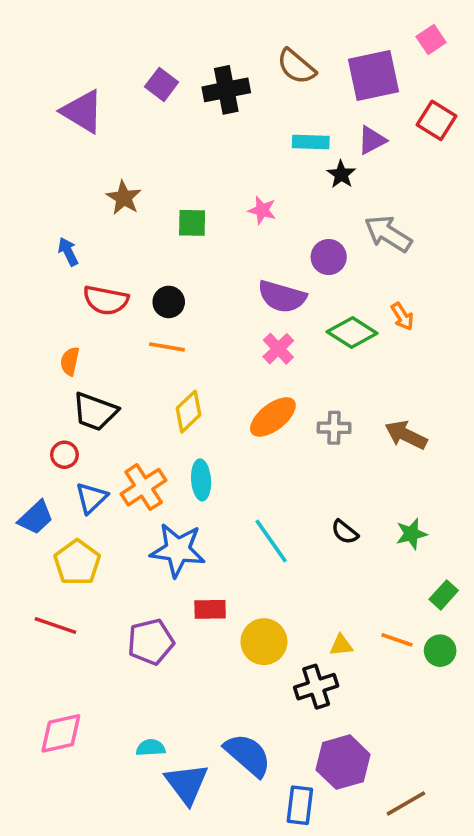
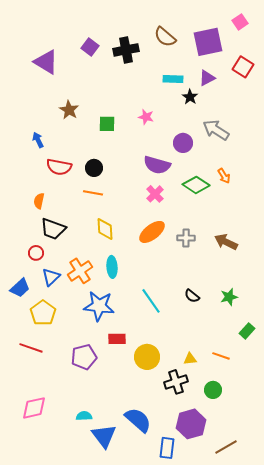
yellow diamond: (188, 412) -> (105, 229), turned -50
green circle: (440, 651) -> (213, 390), moved

